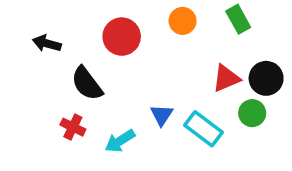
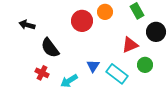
red circle: (122, 37) -> (82, 21), moved
black circle: (266, 78) -> (156, 32), moved

